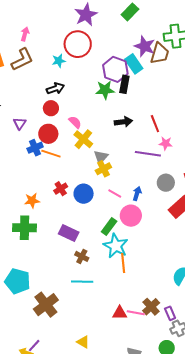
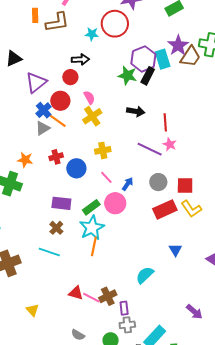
purple triangle: (20, 123) -> (36, 82), size x1.6
blue cross: (35, 148) -> (44, 110), turned -35
gray triangle: (101, 157) -> (43, 128), moved
purple rectangle: (69, 233) -> (61, 203), moved, turned -36

